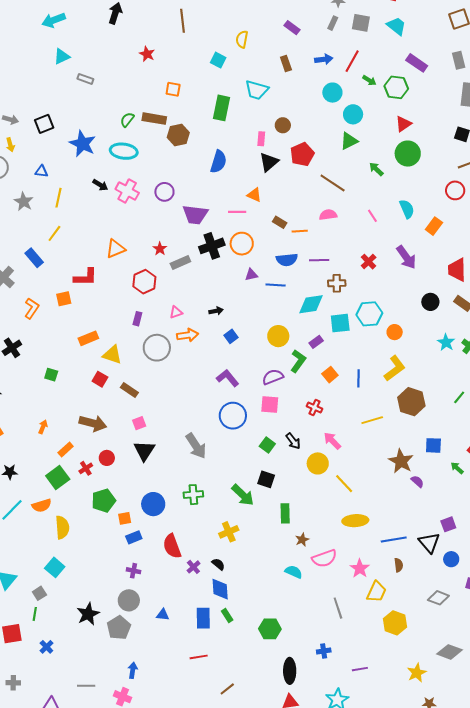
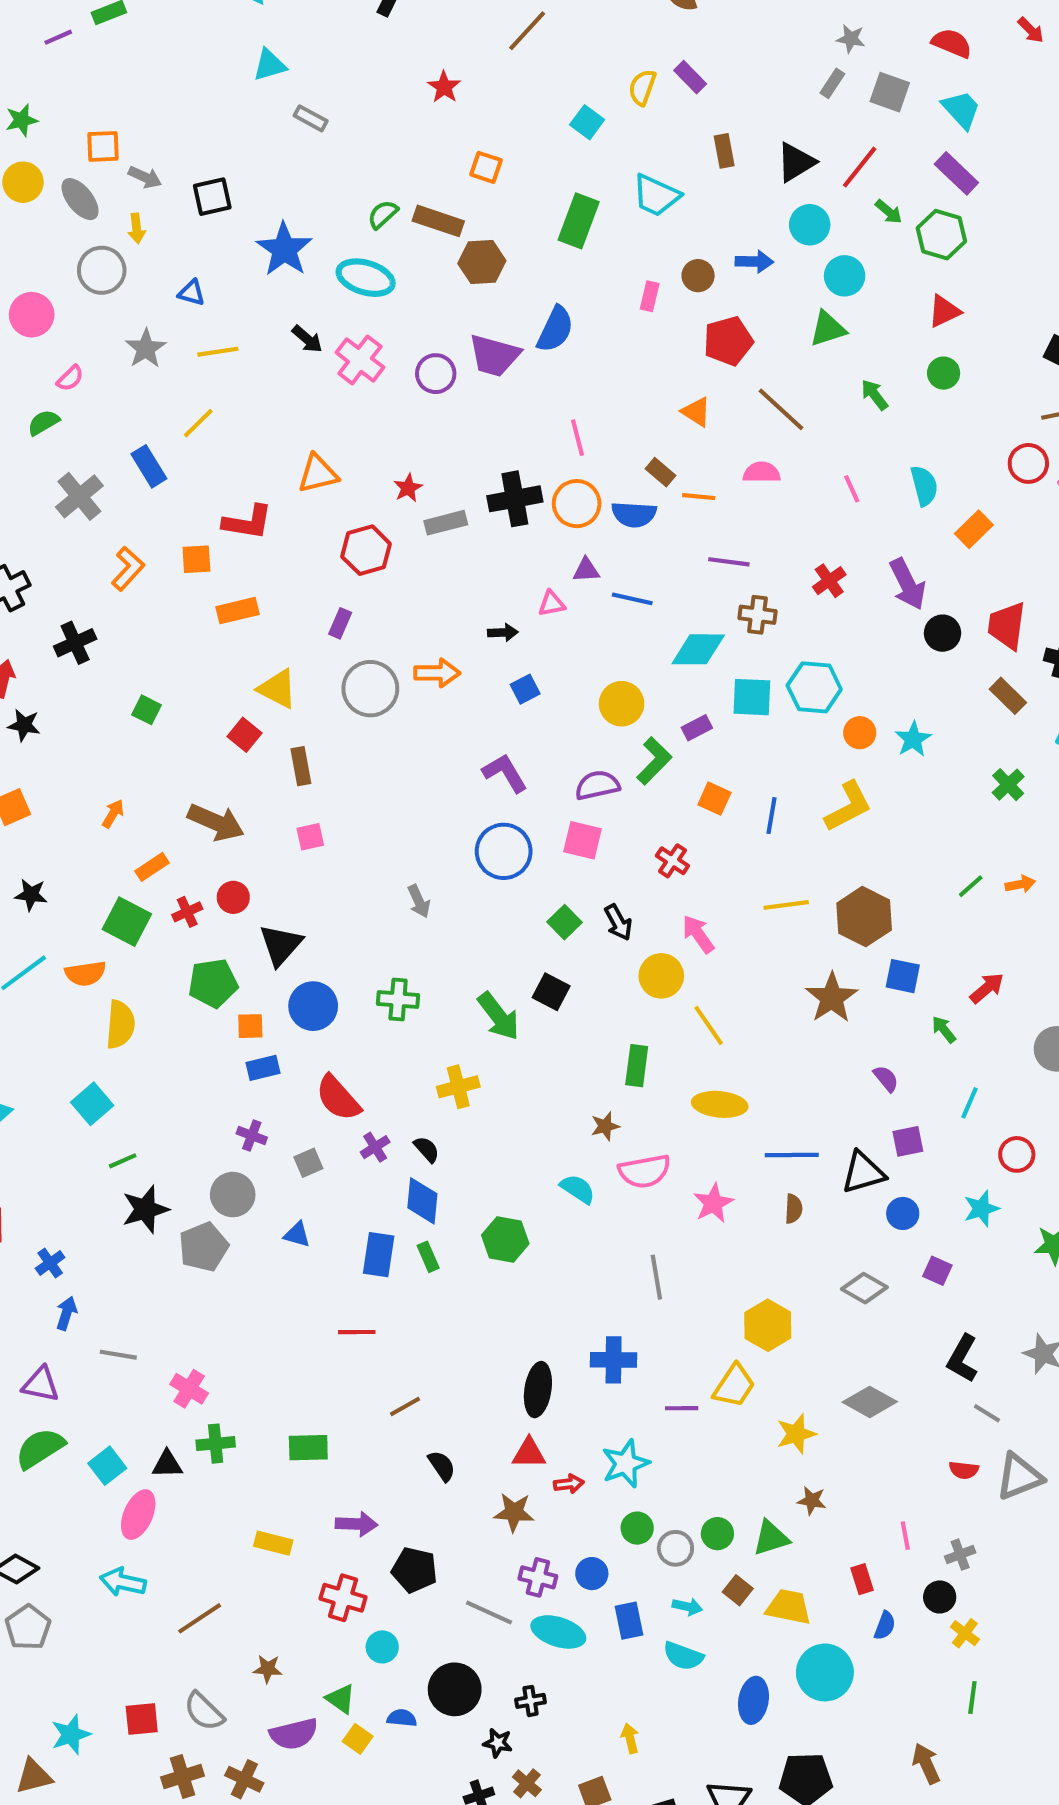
brown line: (183, 21) -> (527, 31), turned 40
purple rectangle: (292, 28) -> (690, 77), moved
blue arrow: (324, 59) -> (754, 262), moved
purple rectangle: (417, 63) -> (956, 173), moved
green circle: (408, 154) -> (944, 373), size x0.6
black triangle: (269, 162) -> (796, 162), moved
orange triangle: (254, 195) -> (696, 412), moved
yellow line: (58, 198) -> (218, 352), turned 60
pink line: (237, 212) -> (577, 438), turned 66
purple trapezoid: (195, 215) -> (494, 356), moved
blue semicircle: (287, 260) -> (634, 514), moved
black circle: (430, 302) -> (943, 633), moved
pink triangle: (176, 312) -> (552, 604), moved
orange rectangle: (88, 338) -> (238, 611), moved
cyan star: (446, 342) -> (913, 739), moved
orange square: (330, 375) -> (714, 799), turned -35
brown rectangle: (129, 390) -> (301, 766), turned 36
brown hexagon: (411, 402) -> (864, 917), moved
gray arrow: (196, 446) -> (419, 901), size x0.6
black triangle: (144, 451) -> (281, 945), moved
green square: (58, 478) -> (127, 922), turned -35
purple semicircle: (417, 481) -> (886, 1079), moved
green rectangle: (285, 513) -> (637, 1066), moved
black triangle: (429, 543) -> (863, 1173), turned 45
red semicircle: (172, 546) -> (338, 1098), turned -30
yellow trapezoid: (376, 592) -> (734, 1386), moved
gray square: (39, 593) -> (308, 1163), moved
green line: (35, 614) -> (123, 1161), moved, turned 48
green hexagon: (270, 629) -> (505, 1239), moved
blue cross: (324, 651) -> (614, 1360), size x1.5
blue arrow: (133, 670) -> (66, 1313), moved

